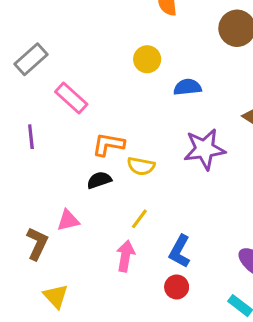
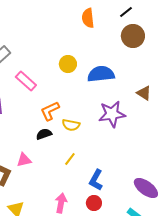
yellow circle: (147, 59) -> (68, 64), moved
blue semicircle: (187, 87) -> (101, 74), size x1.5
orange L-shape: (108, 144) -> (50, 111), turned -35
pink arrow: (125, 256) -> (61, 203), moved

